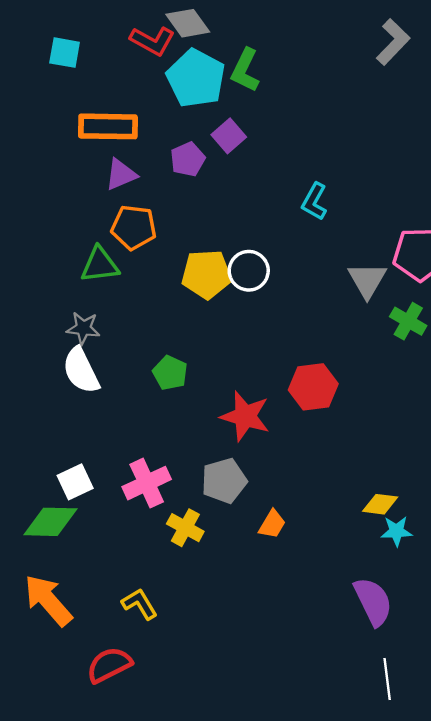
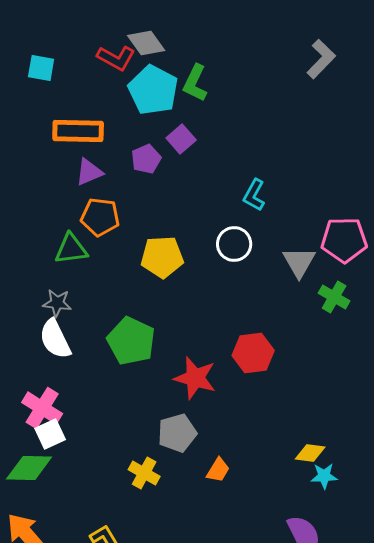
white circle: (249, 271) -> (234, 244), moved
green pentagon: (170, 373) -> (131, 341), size x1.6
pink cross: (147, 483) -> (42, 408), moved, turned -33

